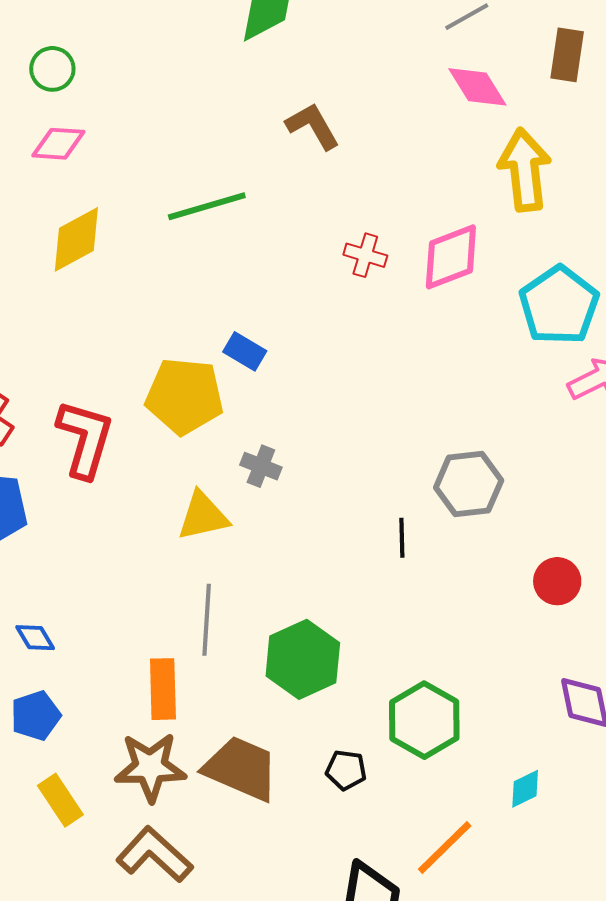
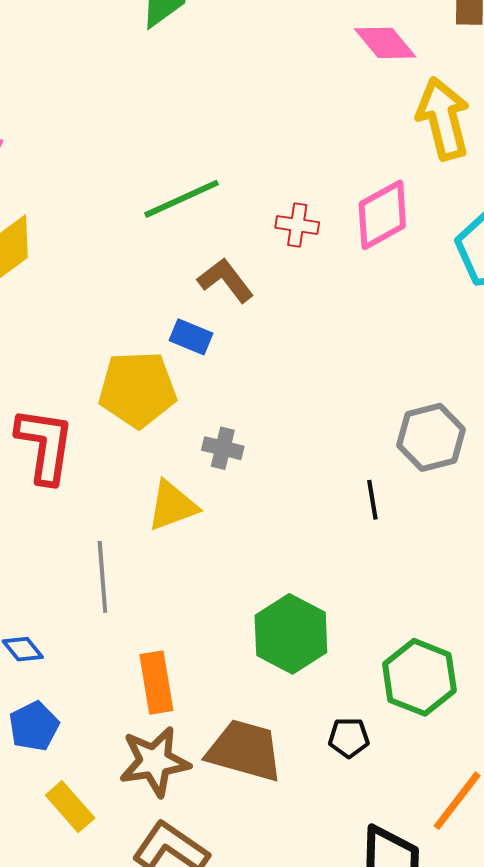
brown L-shape: (313, 126) -> (226, 280), moved
green line: (207, 206) -> (181, 199), moved
gray line: (207, 620) -> (102, 577), moved

